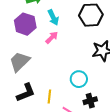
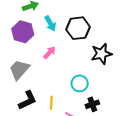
black hexagon: (91, 15) -> (78, 28), moved
pink arrow: (52, 37) -> (49, 52), moved

